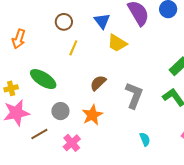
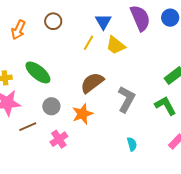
brown circle: (64, 22) -> (53, 21), moved
yellow line: (73, 48) -> (89, 43), moved
brown semicircle: (98, 83) -> (92, 83), size x1.4

